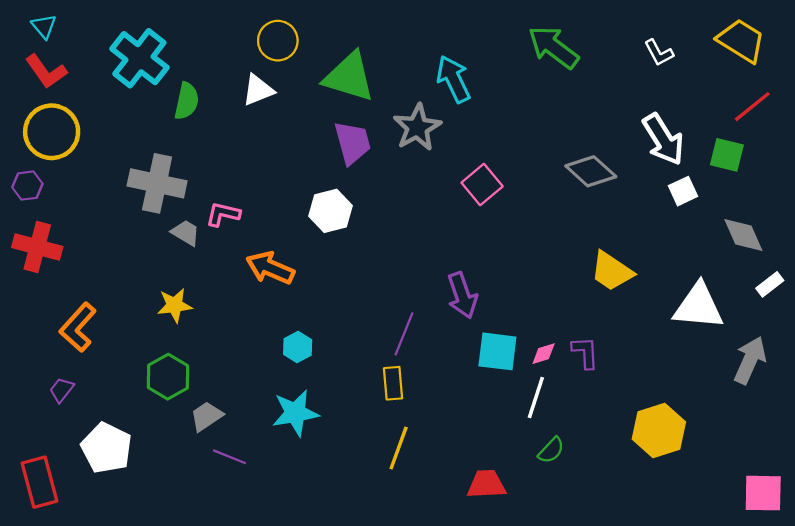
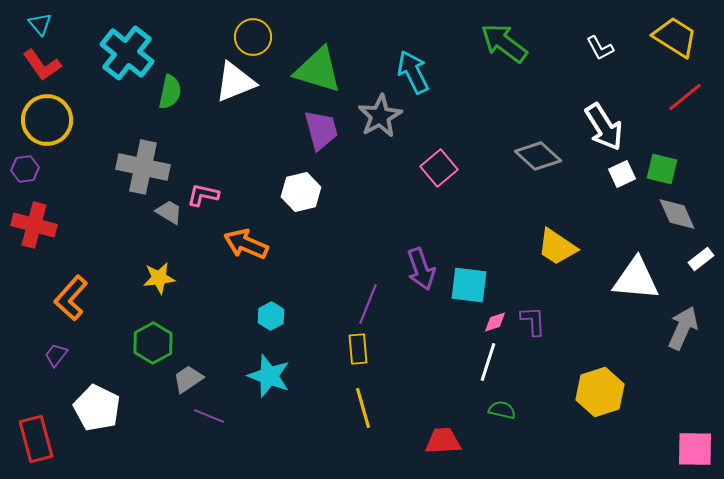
white triangle: (258, 90) -> (235, 82), size x1.4
green square: (727, 155) -> (662, 169), moved
cyan square: (497, 351) -> (469, 285), moved
cyan star: (295, 413) -> (269, 376), turned 30
yellow line: (399, 448) -> (363, 408), turned -36
green semicircle: (551, 450) -> (502, 410), turned -120

